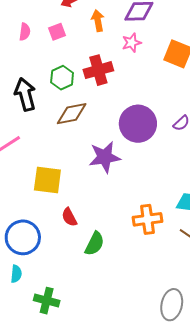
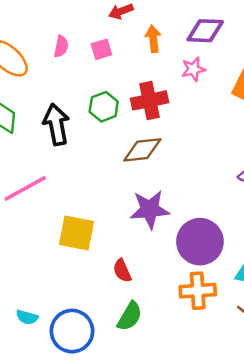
brown diamond: (72, 114) -> (142, 150), moved
purple circle: (138, 124) -> (200, 242), moved
red semicircle: (69, 217) -> (122, 271), moved
blue circle: (23, 237) -> (72, 331), moved
cyan semicircle: (16, 274) -> (27, 317), moved, turned 96

